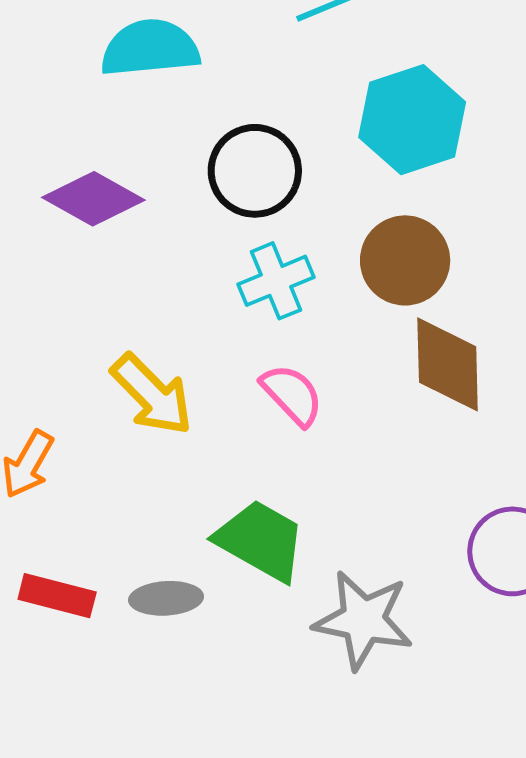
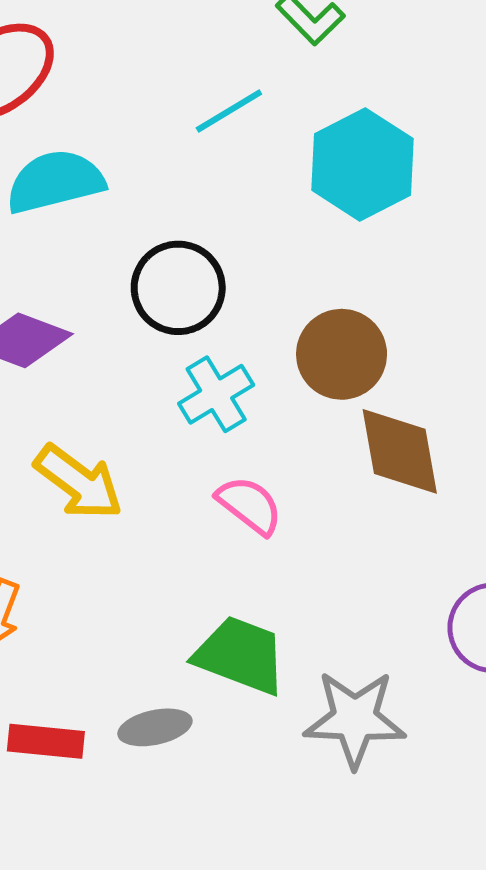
cyan hexagon: (412, 120) -> (362, 164), moved
yellow arrow: (152, 395) -> (79, 482), moved

